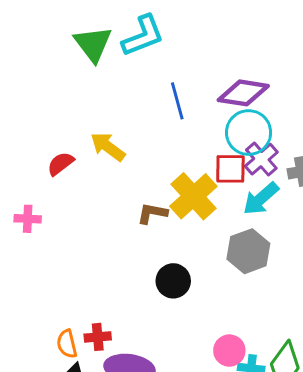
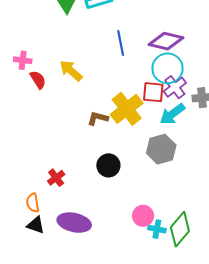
red semicircle: (61, 164) -> (38, 80), turned 90
pink cross: (28, 219) -> (23, 60), moved
red cross: (98, 337) -> (56, 178), moved, turned -36

